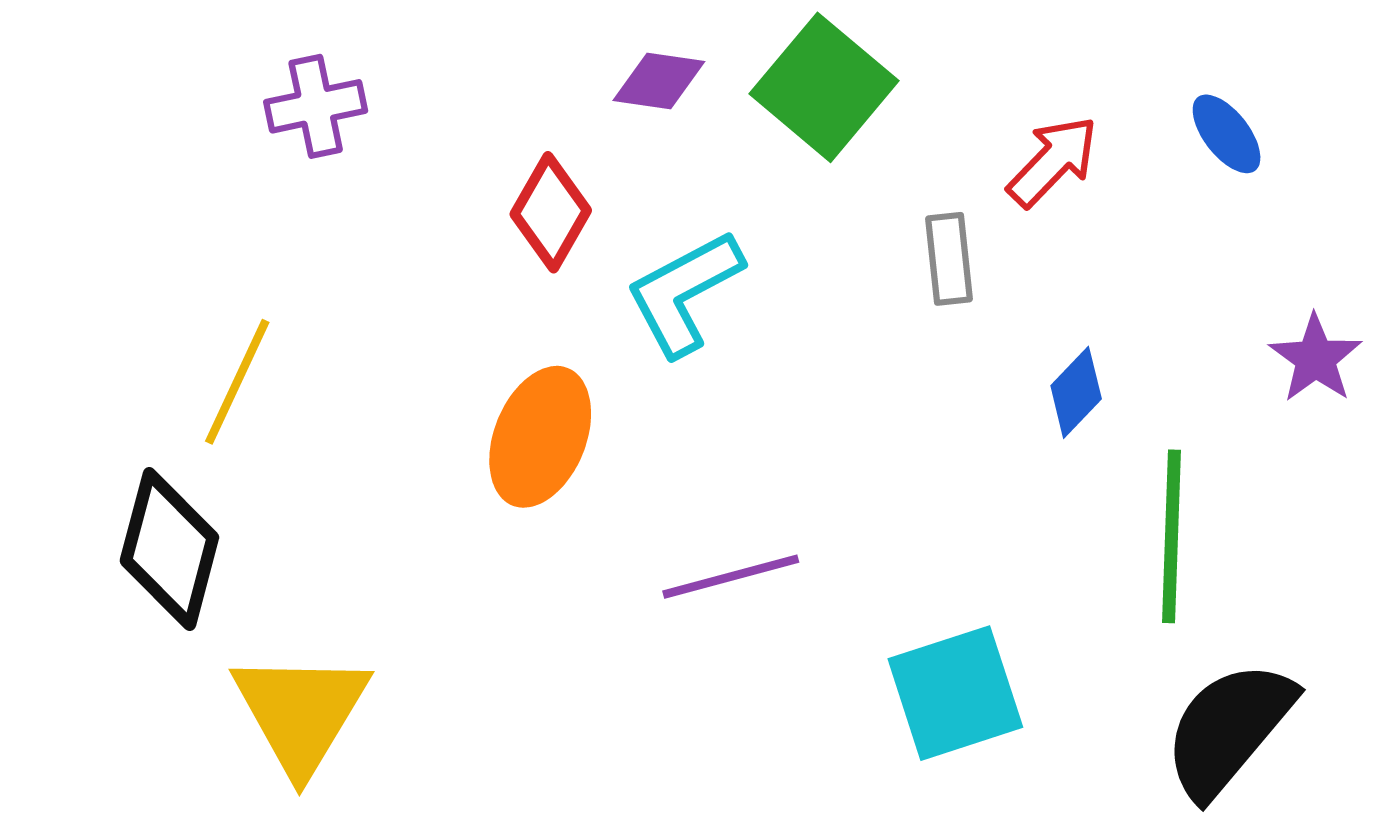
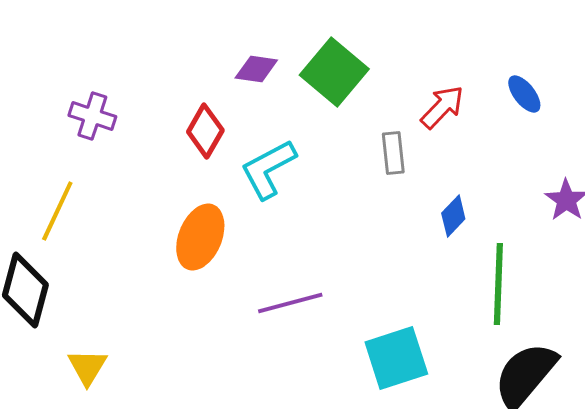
purple cross: (316, 106) -> (92, 116), moved, turned 30
yellow triangle: (301, 712) -> (87, 367), size x0.6

